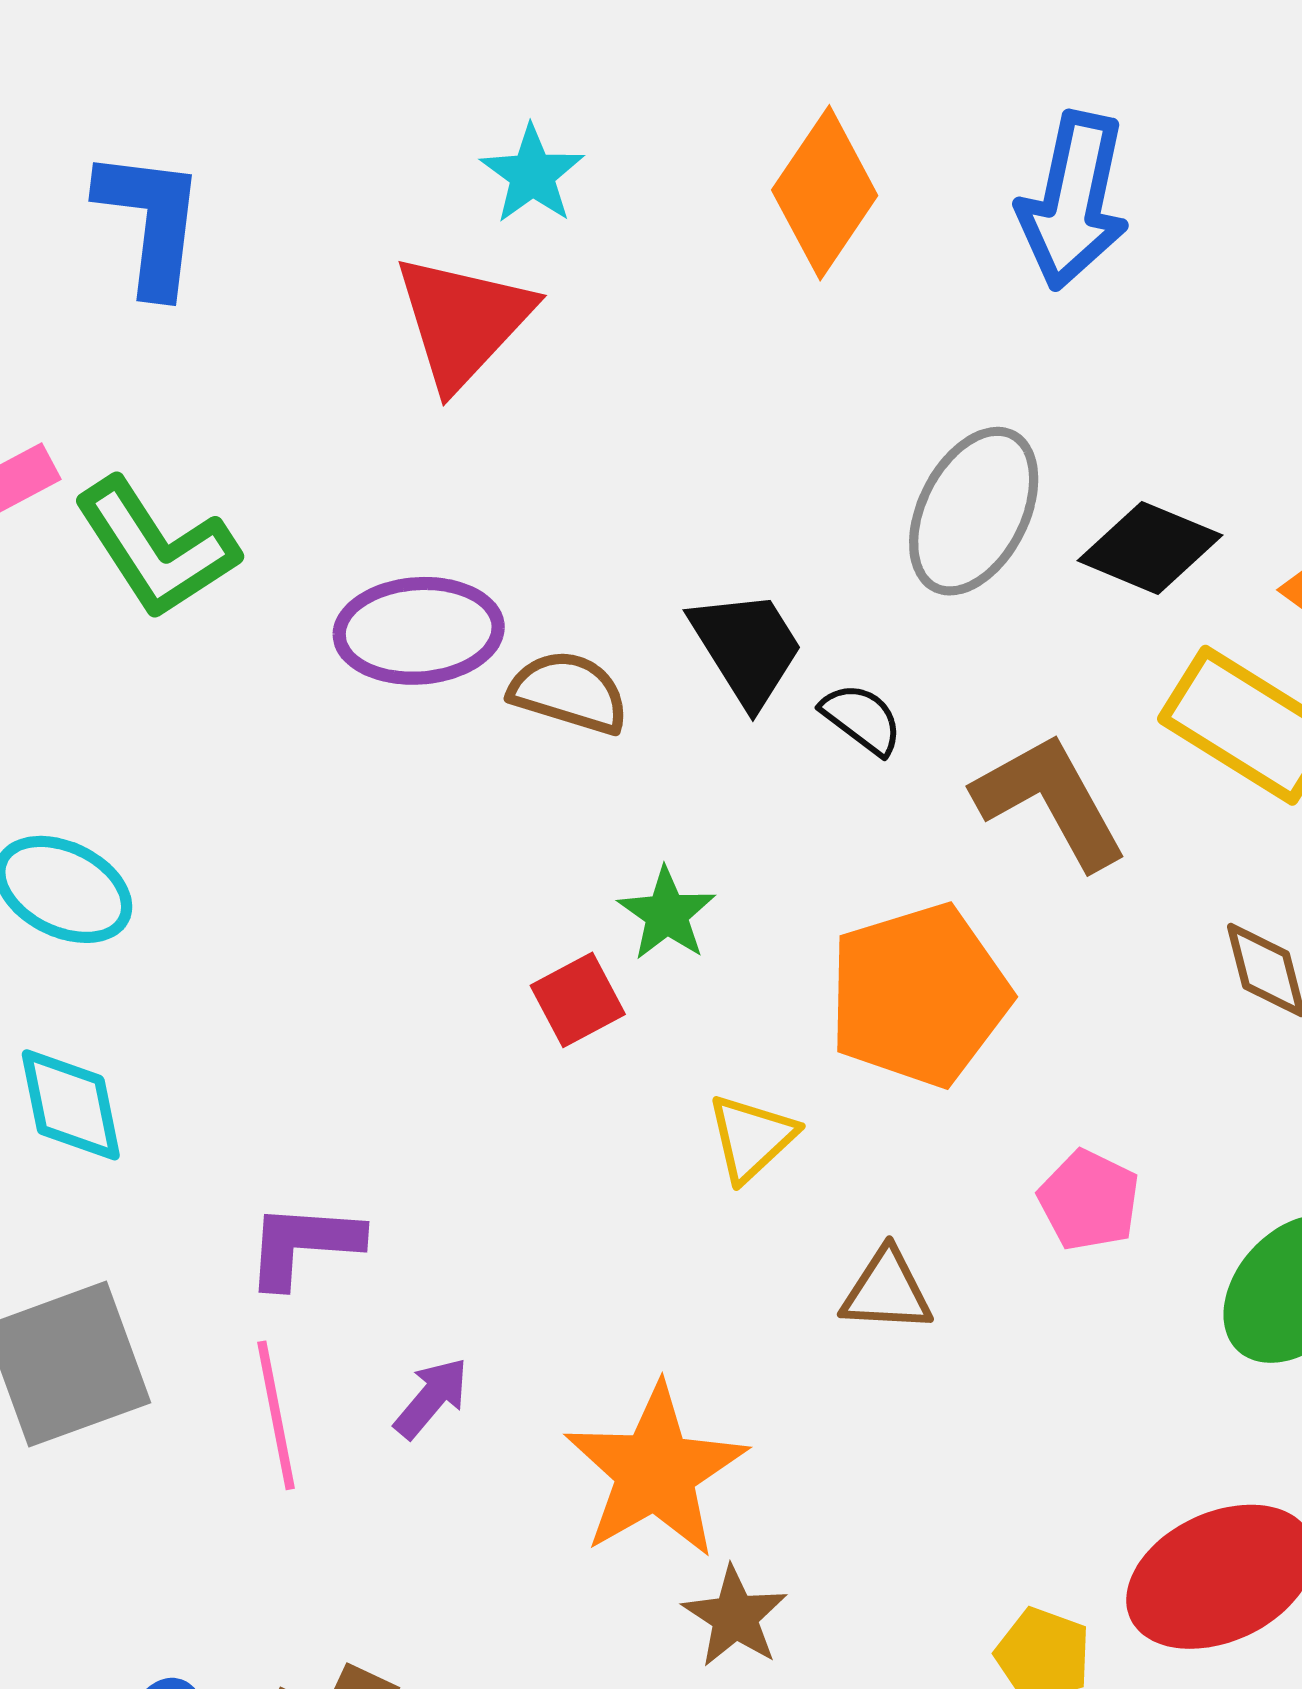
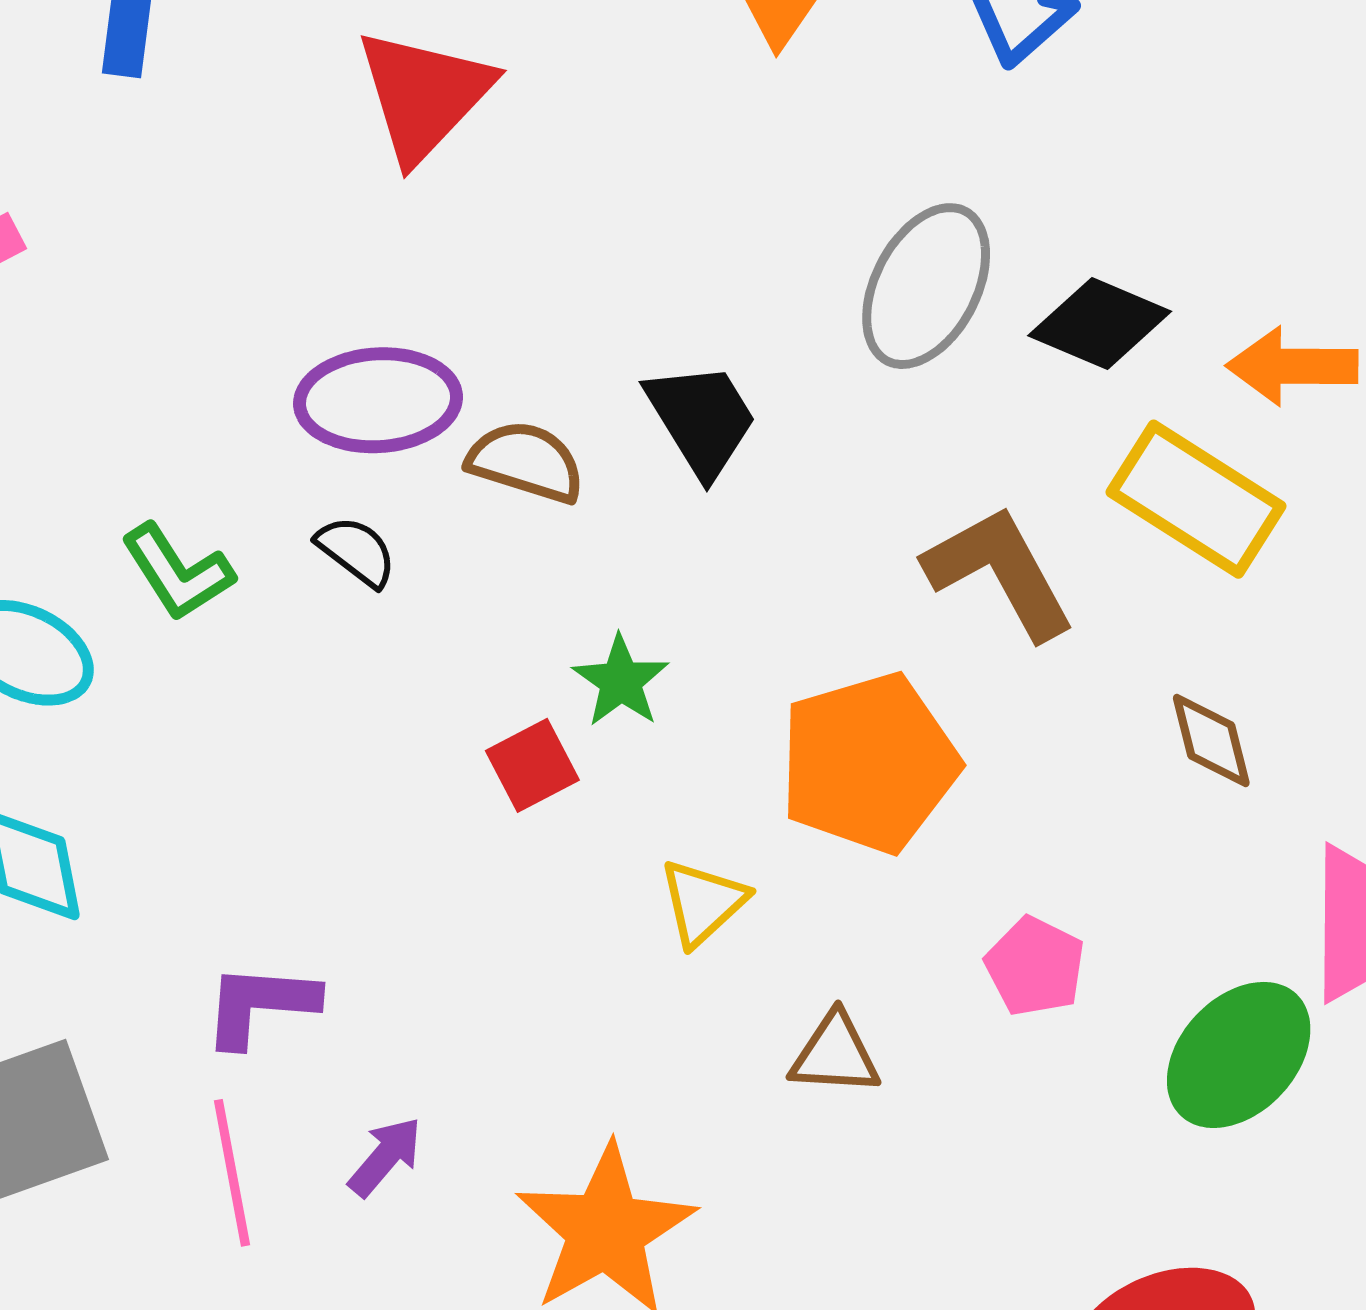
green L-shape: (156, 548) -> (178, 572), moved, size x0.7
black semicircle: (862, 719) -> (356, 551), moved

